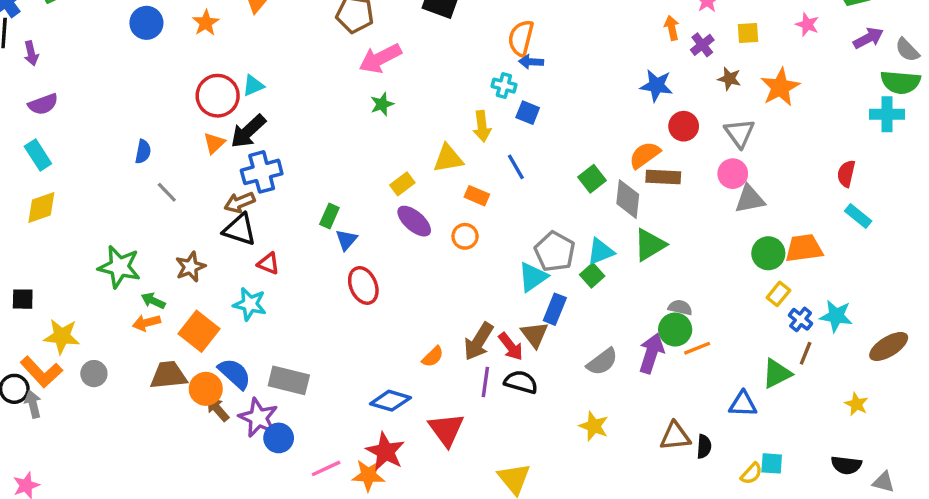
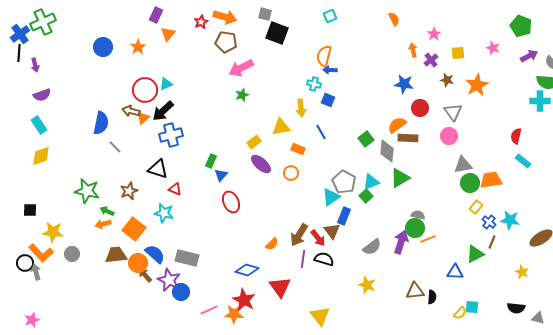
blue semicircle: (143, 152) -> (101, 123), size x1.6
gray triangle: (750, 199) -> (463, 165), moved
brown arrow: (240, 202) -> (131, 111), moved, turned 36

